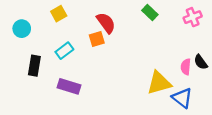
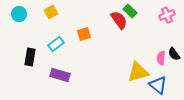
red semicircle: (106, 23) -> (119, 20), moved
cyan circle: (22, 29) -> (19, 14), moved

